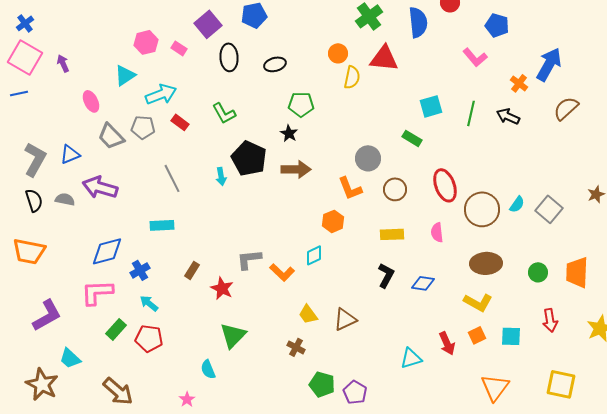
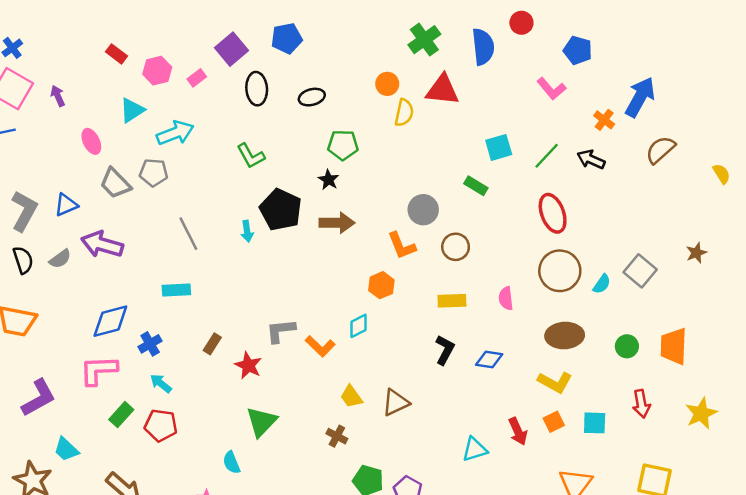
pink rectangle: (179, 48) -> (197, 78), turned -70
green line: (471, 113) -> (547, 156), turned 30
red rectangle: (180, 122) -> (116, 54), moved
red ellipse: (445, 185) -> (553, 213), moved
gray semicircle: (65, 199) -> (60, 259), turned 132
cyan semicircle: (517, 204) -> (602, 284), moved

